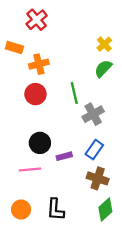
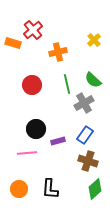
red cross: (37, 20) -> (33, 30), moved
orange cross: (39, 64) -> (58, 52), moved
green semicircle: (103, 69) -> (93, 80), moved, turned -90

